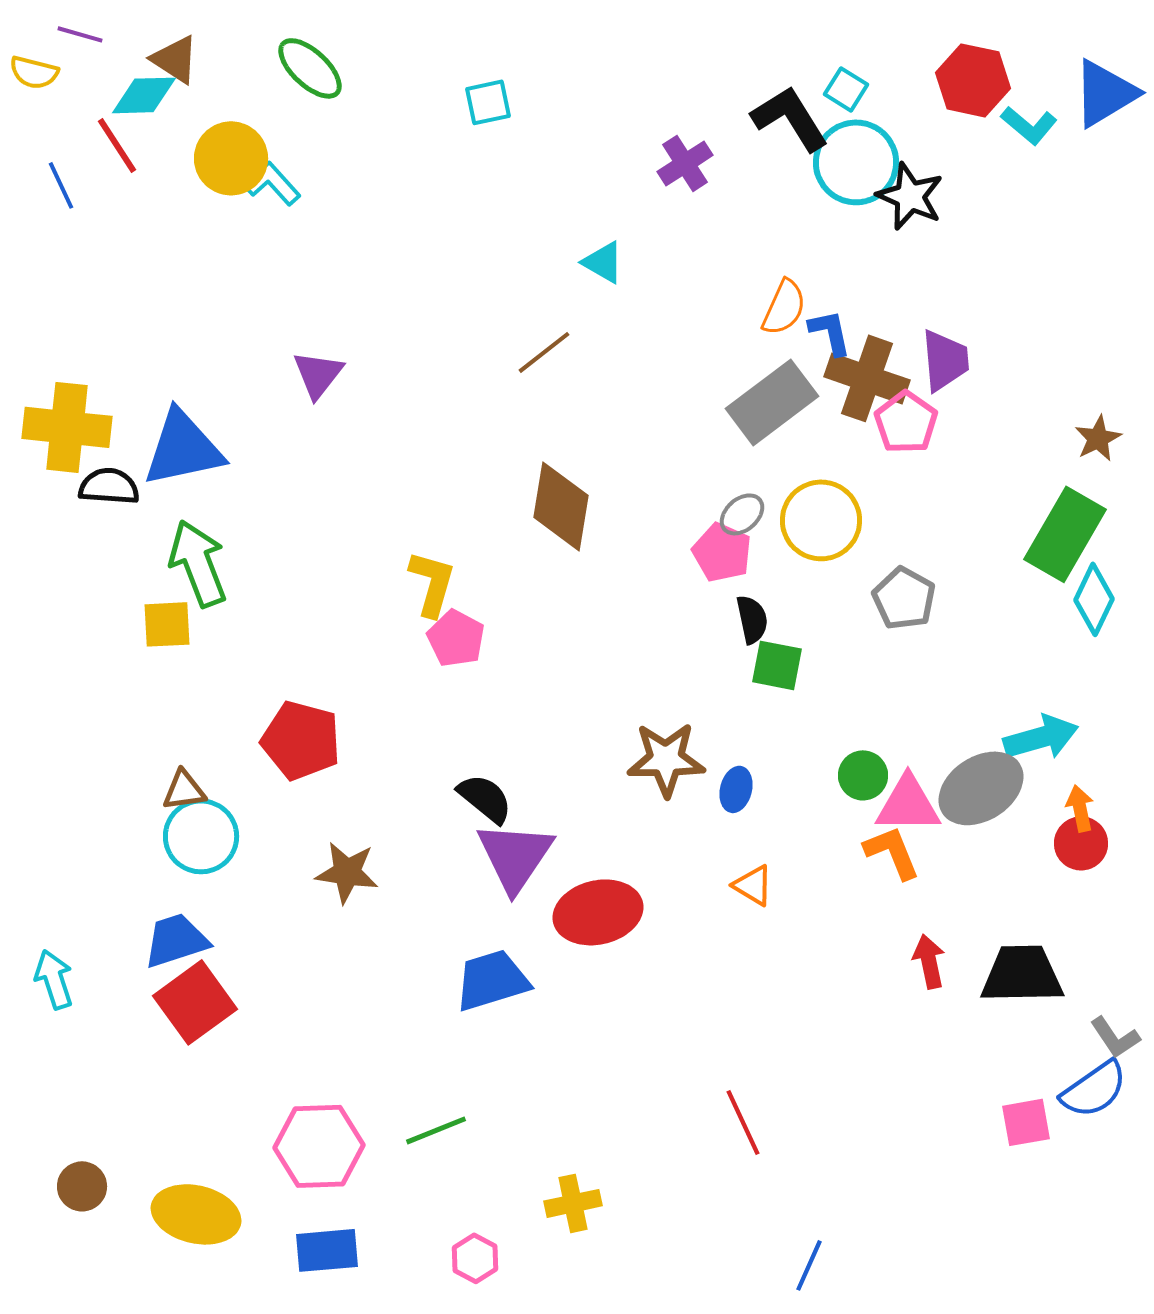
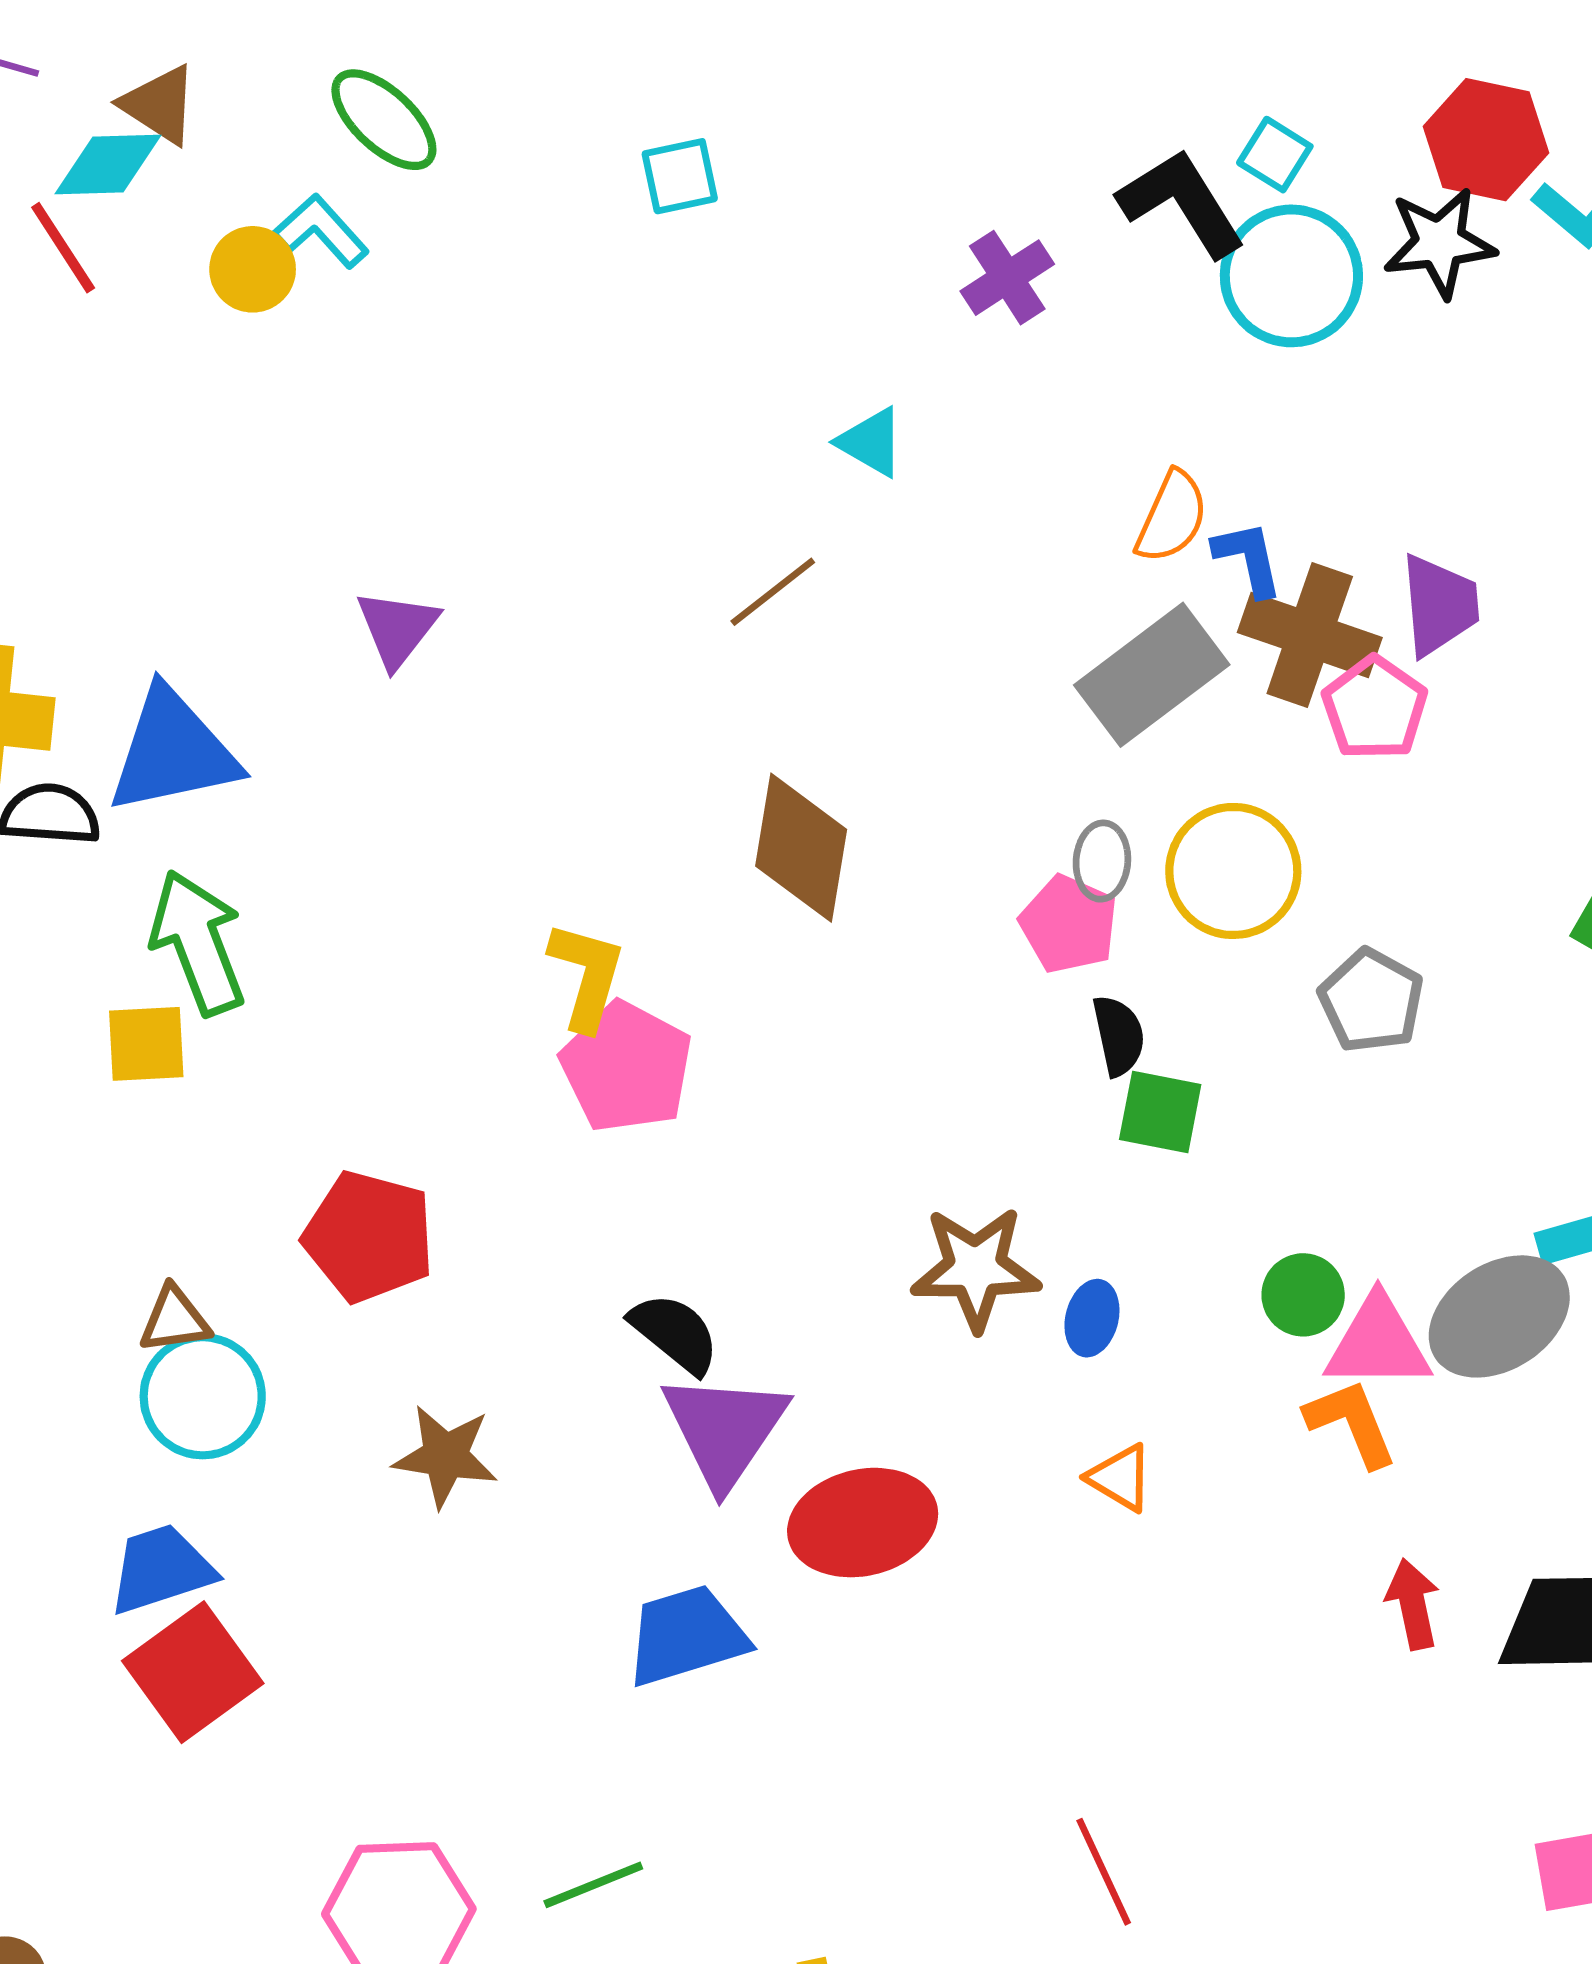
yellow circle: (231, 158) -> (253, 269), size x0.7
cyan L-shape: (272, 183) -> (321, 231), moved
black star: (910, 196) -> (1439, 243), moved, turned -30
gray ellipse: (742, 514) -> (1102, 861), turned -45
pink pentagon: (456, 638) -> (627, 1067), size x1.4

